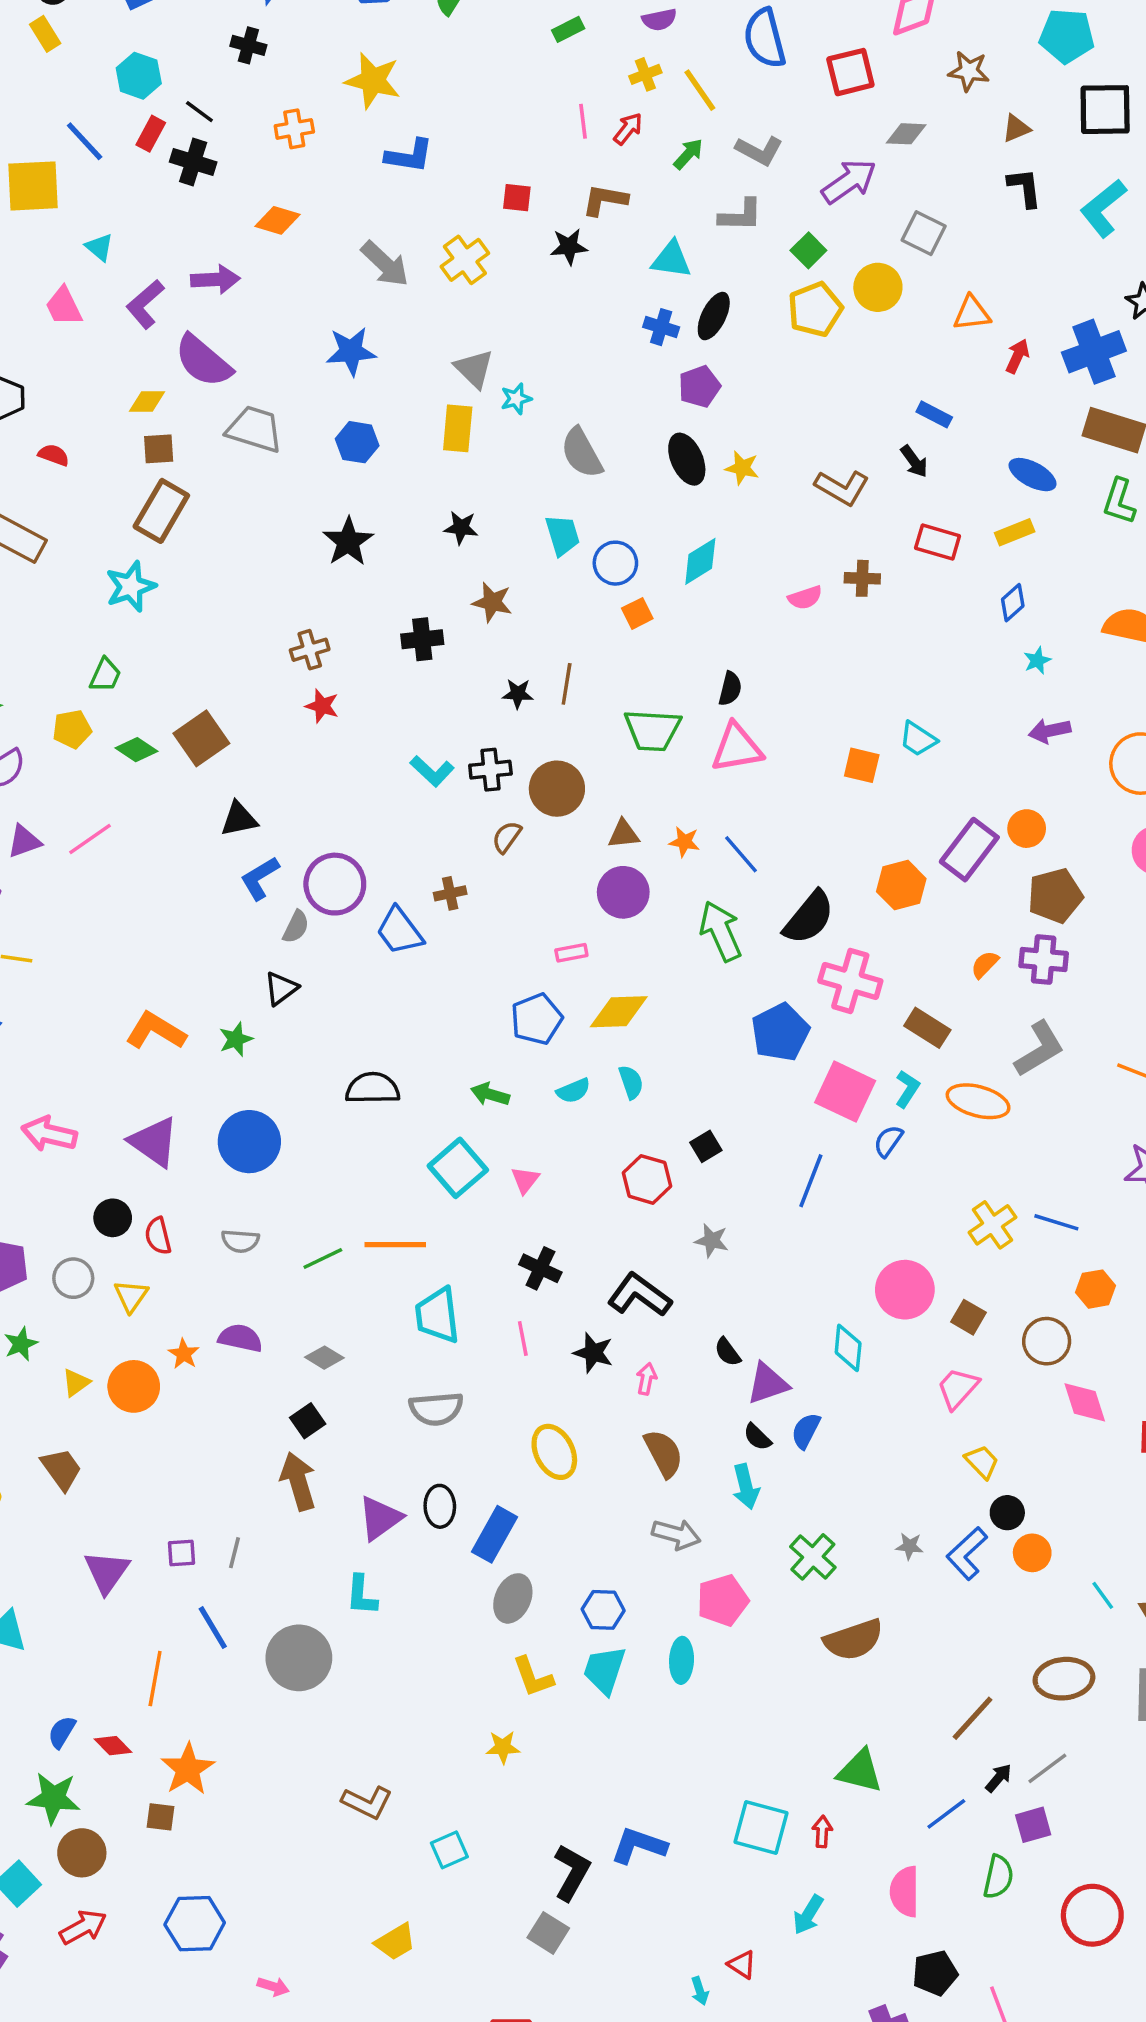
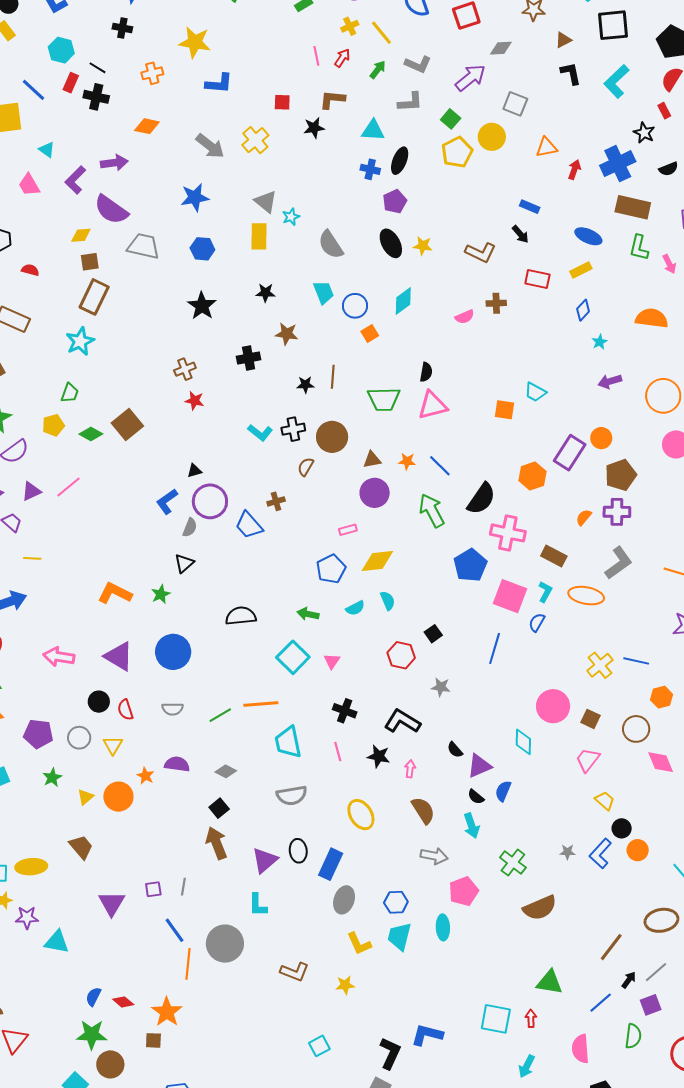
black triangle: (239, 819) -> (194, 471), moved, size x0.7
orange line: (155, 1679) -> (188, 964), moved
brown L-shape: (367, 1802) -> (295, 972), moved

